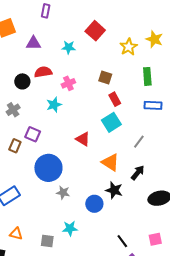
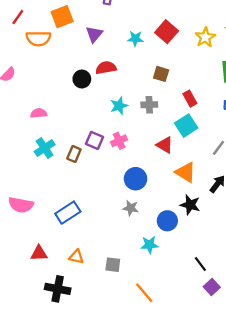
red square: (95, 31) -> (167, 32), moved
purple triangle: (33, 43) -> (94, 34), turned -49
brown square: (105, 77) -> (161, 74), moved
pink cross: (68, 83) -> (119, 141), moved
gray cross: (13, 110) -> (149, 105), moved, turned 32
red triangle: (83, 139) -> (165, 145), moved
blue circle: (48, 168) -> (136, 179), moved, size x0.7
cyan star: (70, 228) -> (150, 245), moved

